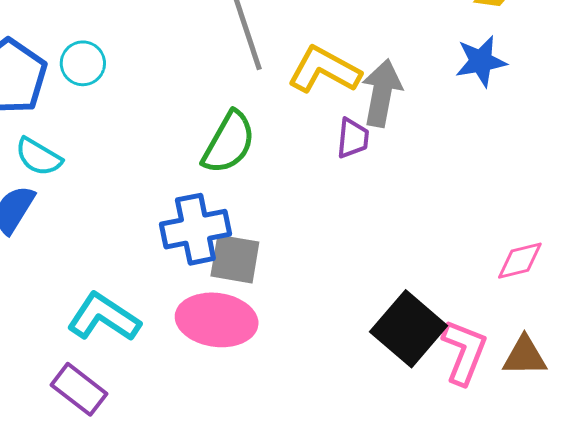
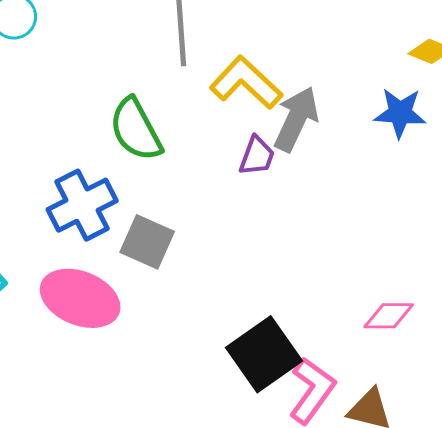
green semicircle: (229, 143) -> (136, 129), turned 108
blue cross: (195, 229) -> (82, 205), turned -30
gray square: (235, 259) -> (147, 242), moved

